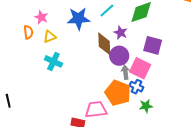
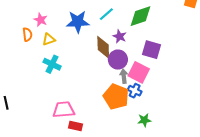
green star: (146, 106) -> (144, 120), moved
pink trapezoid: (96, 110) -> (64, 110), moved

